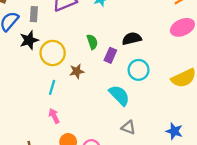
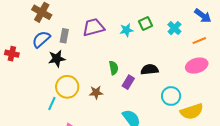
yellow circle: (53, 53) -> (67, 87), moved
cyan circle: (139, 70) -> (171, 96), moved
cyan line: (52, 87) -> (52, 104), moved

